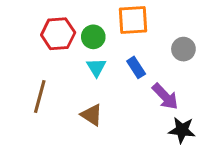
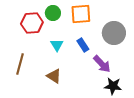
green circle: (93, 37) -> (53, 13), moved
gray circle: (183, 49) -> (114, 33), size x1.5

